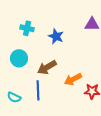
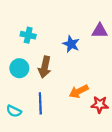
blue star: (56, 36) -> (71, 44), moved
brown arrow: (47, 67) -> (45, 67), moved, turned -48

